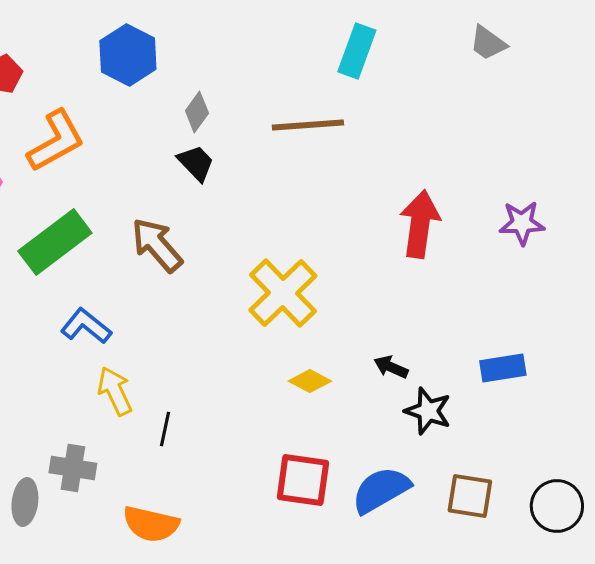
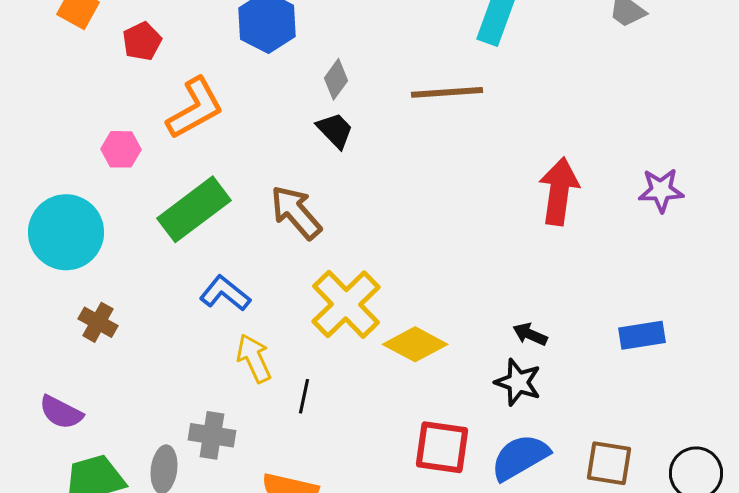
yellow cross: (283, 293) -> (346, 304), moved
yellow diamond: (310, 381) -> (415, 344), moved, size x1.5
black star: (428, 411) -> (518, 382), moved

